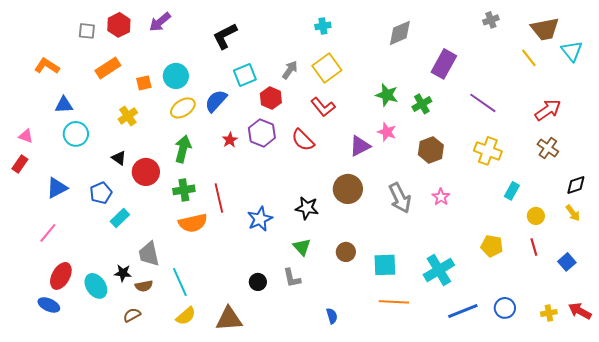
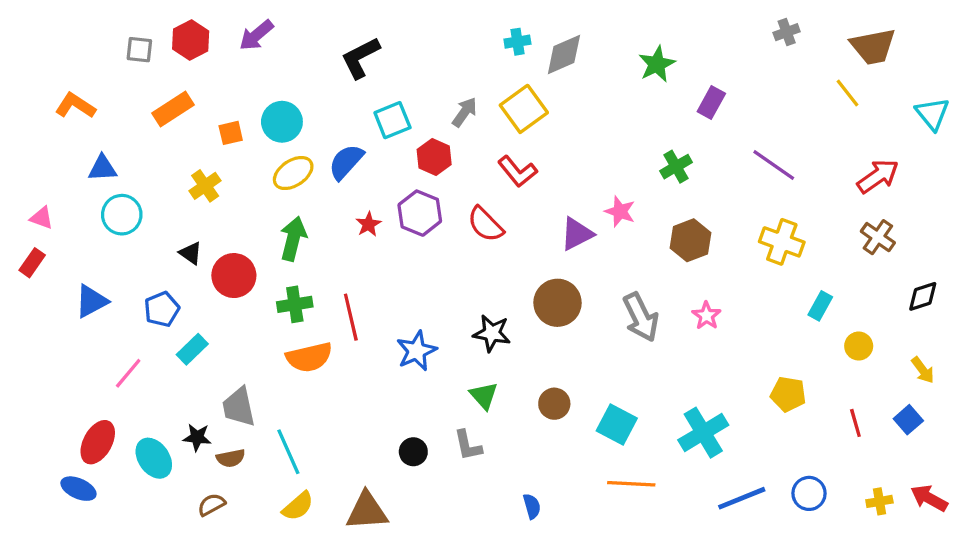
gray diamond: (400, 33) -> (564, 54), moved
cyan triangle: (572, 51) -> (932, 114), moved
purple rectangle: (444, 64) -> (711, 103), size x0.7
green star: (387, 95) -> (657, 64), moved, turned 30
yellow arrow: (573, 213) -> (923, 370), moved
pink line: (48, 233) -> (128, 373), moved
red line: (534, 247) -> (855, 423), moved
cyan square: (385, 265) -> (617, 425), turned 30

